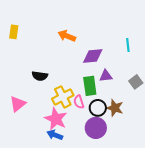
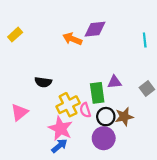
yellow rectangle: (14, 32) -> (15, 35), turned 40
cyan line: (128, 45) -> (145, 40), moved
purple diamond: (93, 56) -> (95, 29), moved
brown star: (115, 108) -> (124, 117), turned -30
blue arrow: (55, 135) -> (59, 146), turned 119

